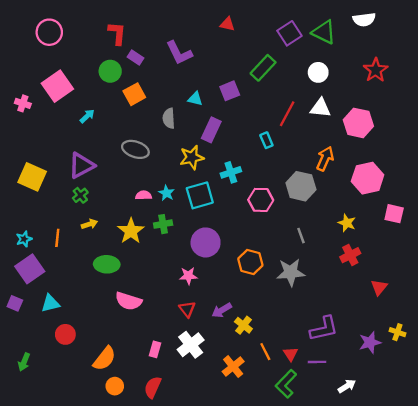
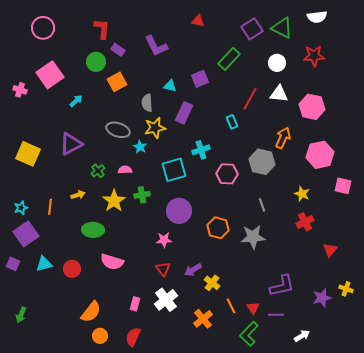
red star: (376, 70) -> (314, 56), moved, turned 30
yellow star: (192, 157) -> (155, 128), moved
cyan star: (166, 193) -> (140, 147), moved
green cross: (80, 195) -> (98, 171), moved
red circle: (65, 334) -> (72, 269), moved

